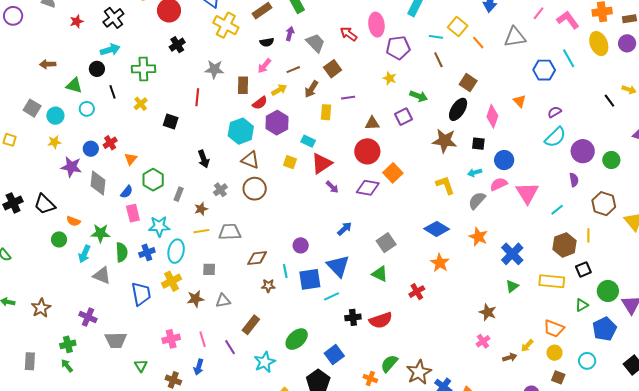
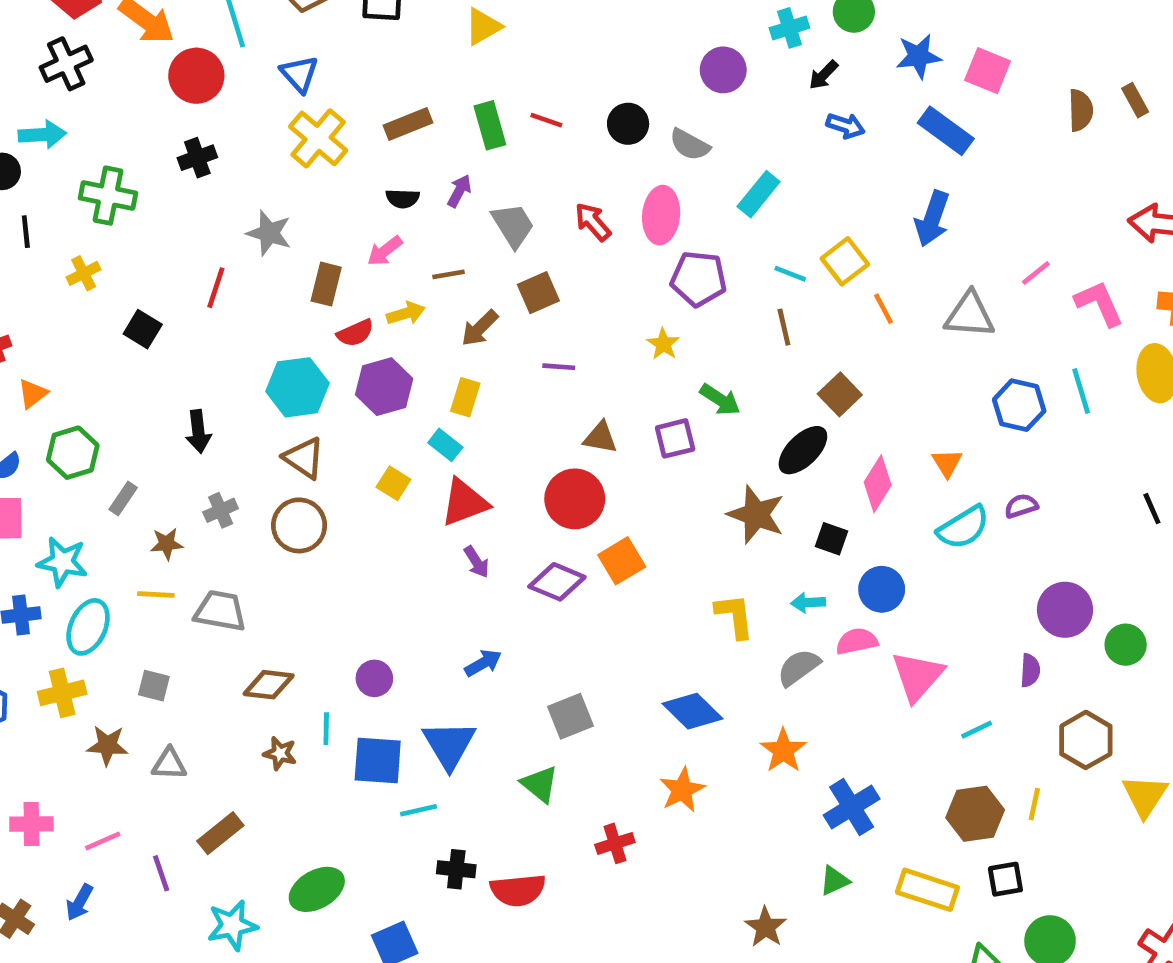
yellow rectangle: (326, 112) -> (465, 397), moved
cyan semicircle: (555, 137) -> (963, 527), moved
pink line: (203, 339) -> (103, 841), turned 70

